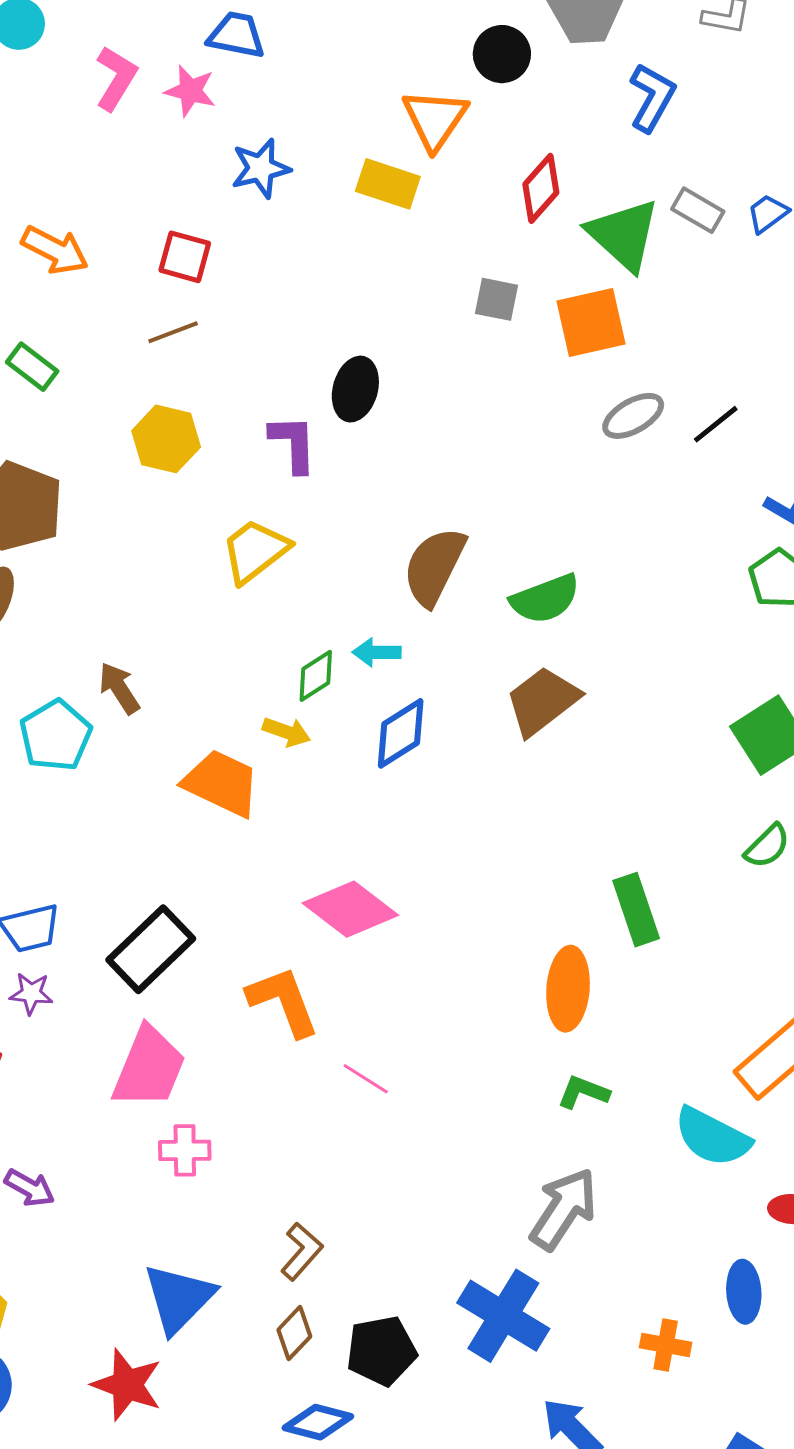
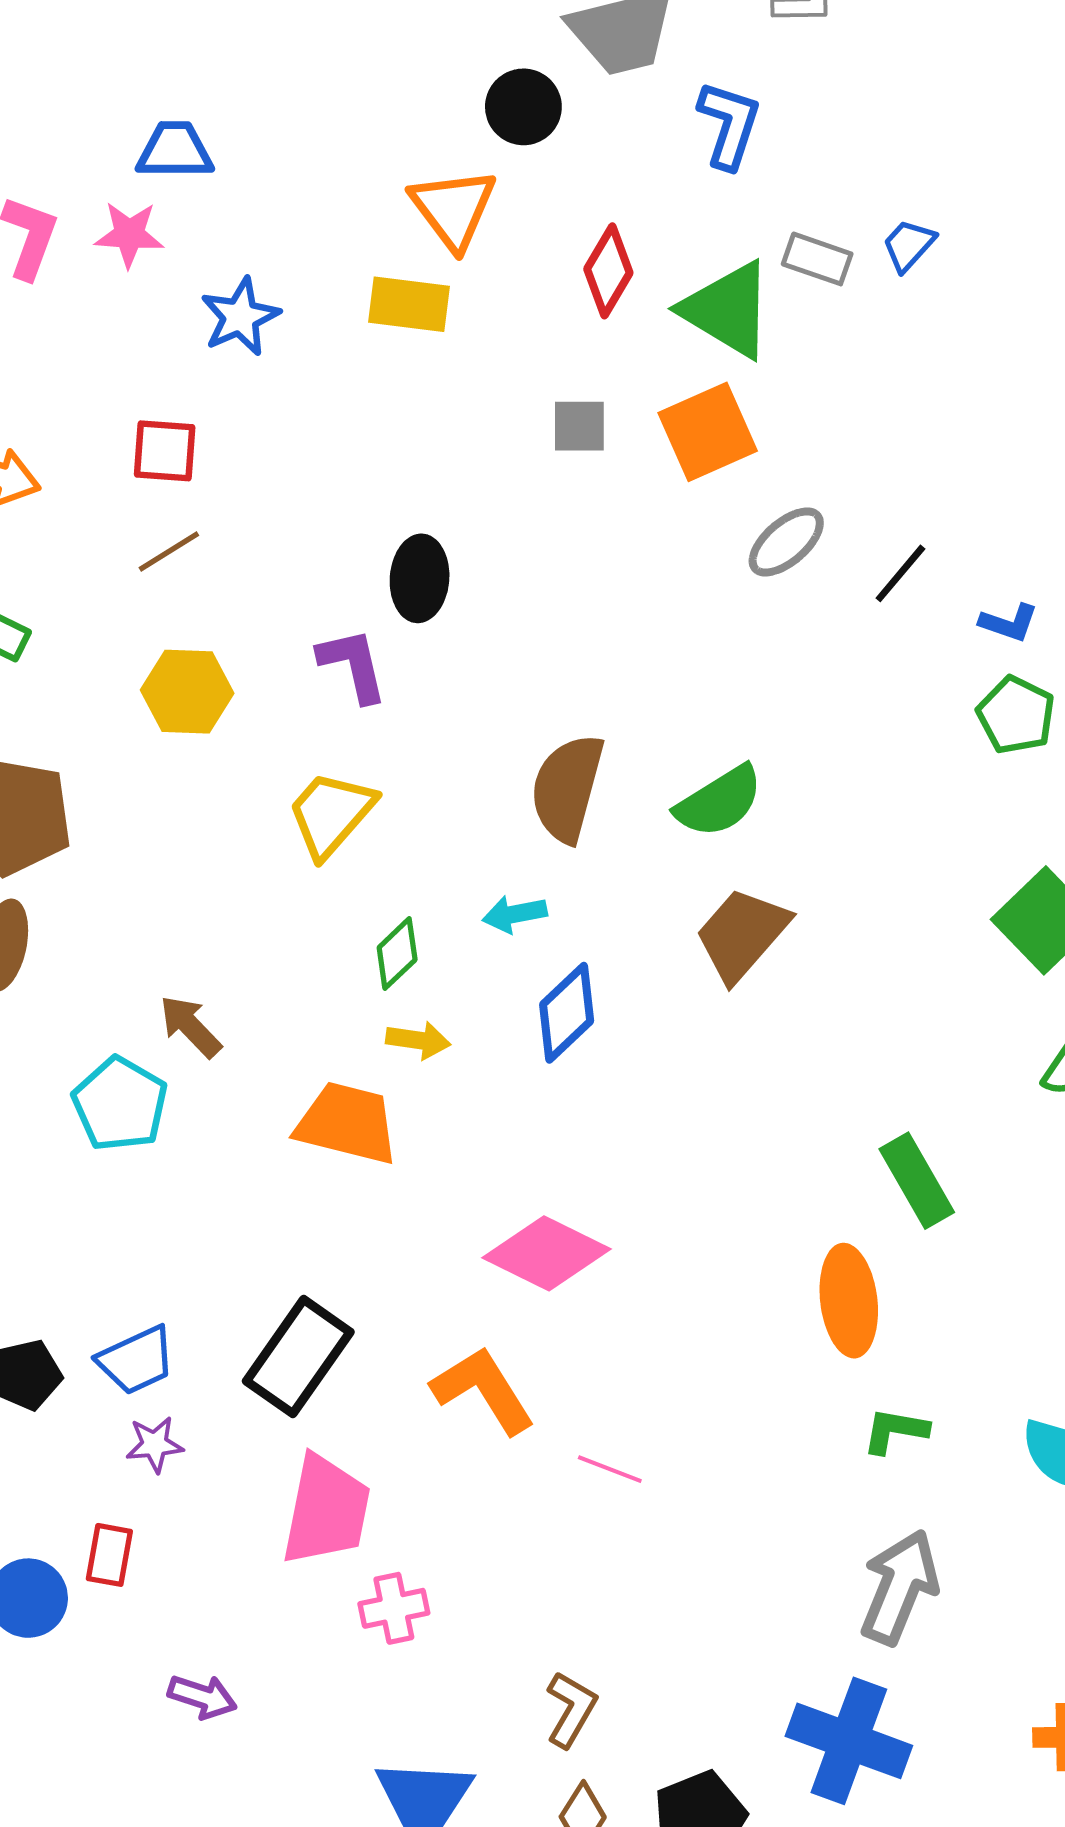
black line: (716, 424) -> (900, 573), moved
green diamond: (316, 676) -> (397, 954), moved

